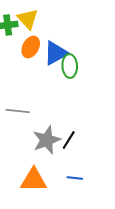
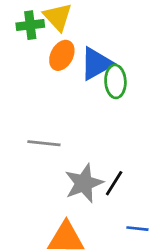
blue line: (75, 178) -> (137, 229), moved

